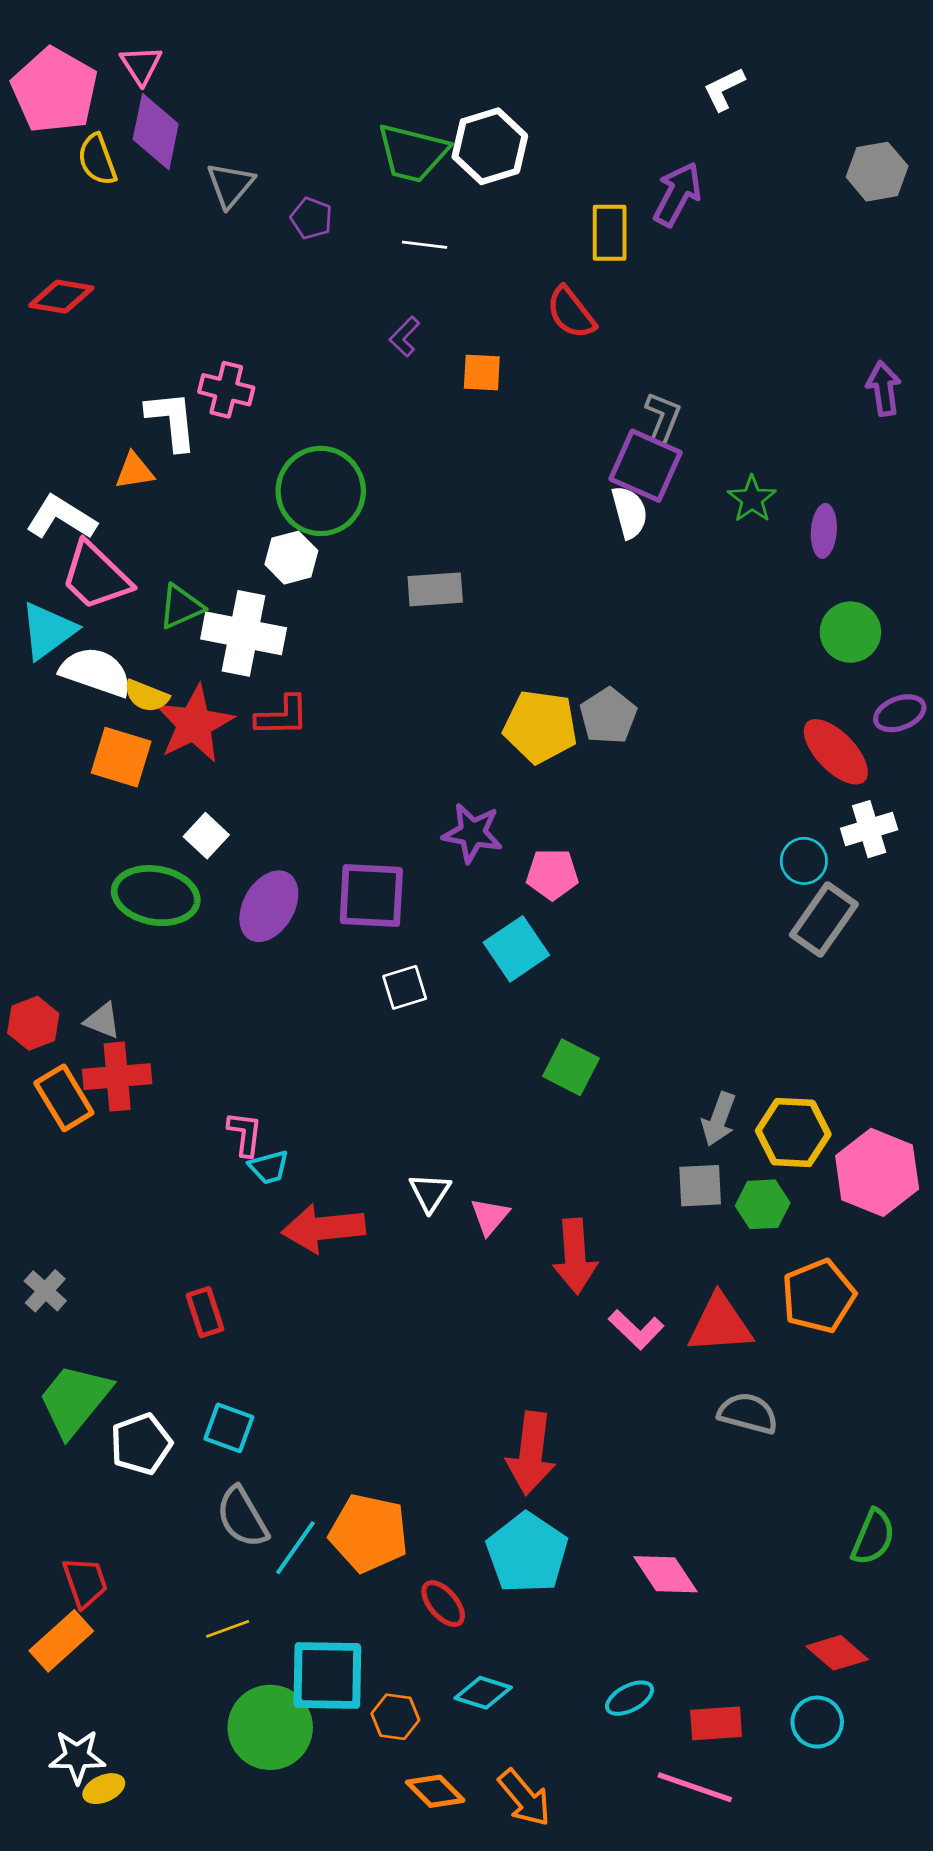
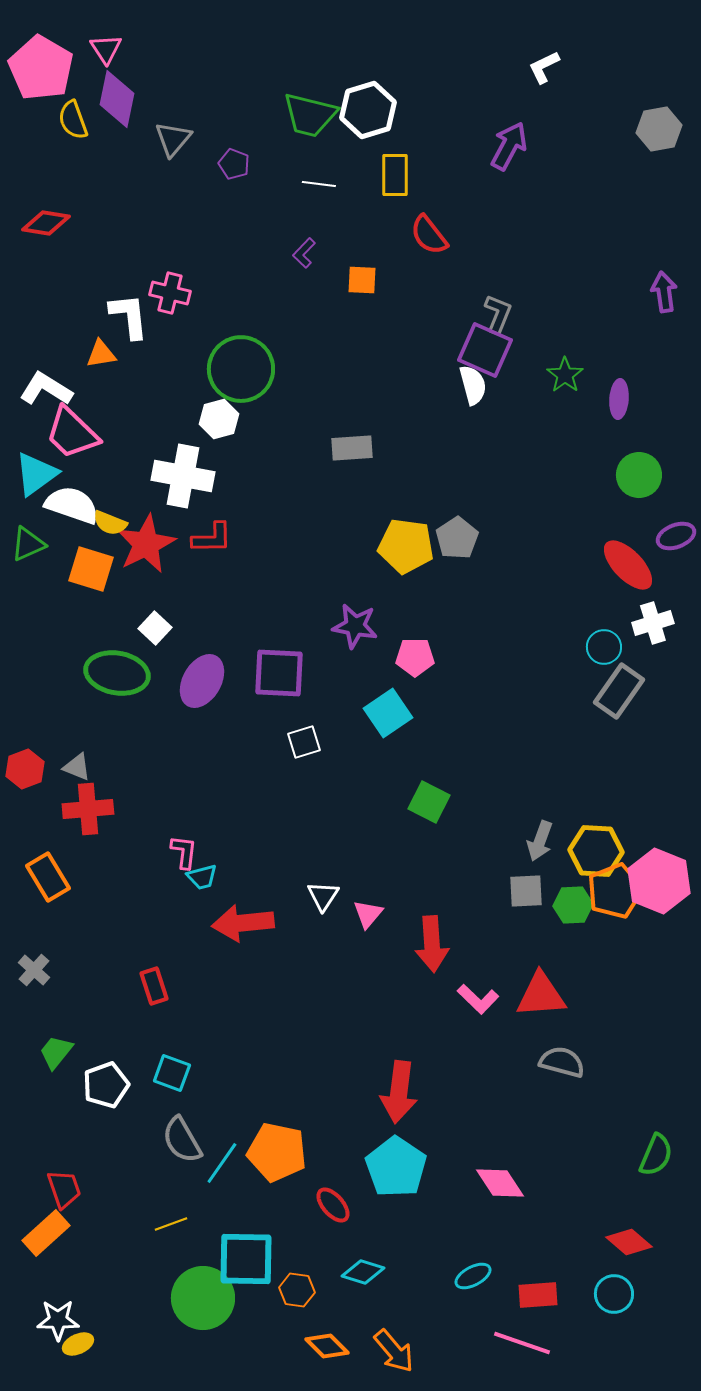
yellow rectangle: (610, 233) -> (395, 175), moved
gray rectangle: (435, 589) -> (352, 448), moved
green triangle: (181, 607) -> (28, 544), moved
orange rectangle: (64, 1098) -> (48, 877), moved
orange pentagon: (819, 1296) -> (615, 891), moved
green trapezoid: (75, 1400) -> (56, 1052), size x0.6

